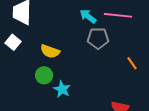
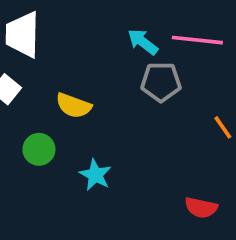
green circle: (44, 75) -> (39, 149), moved

